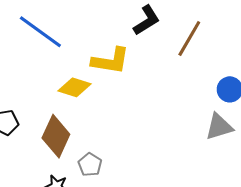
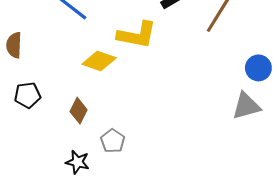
brown diamond: (56, 136) -> (79, 111), size x0.6

